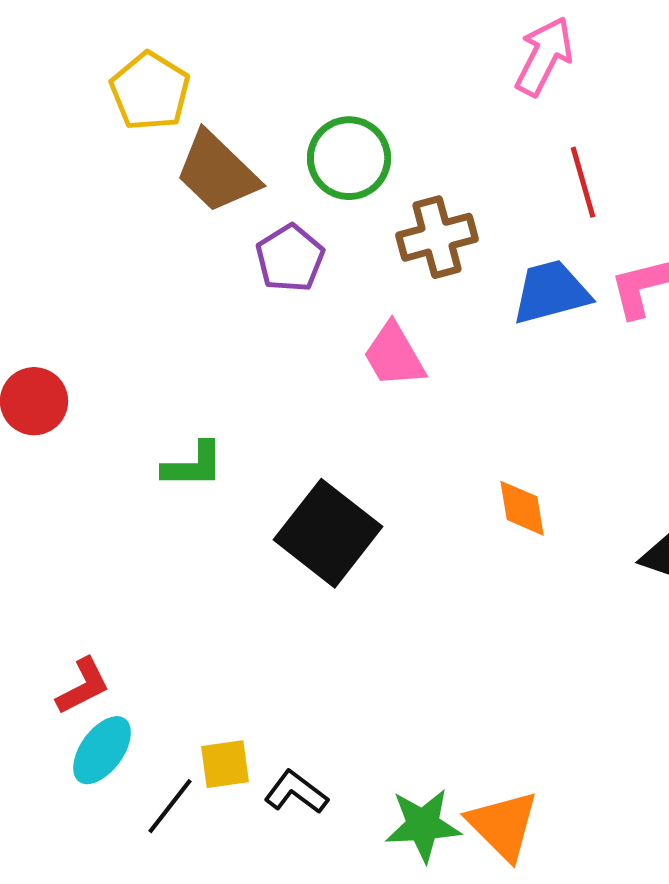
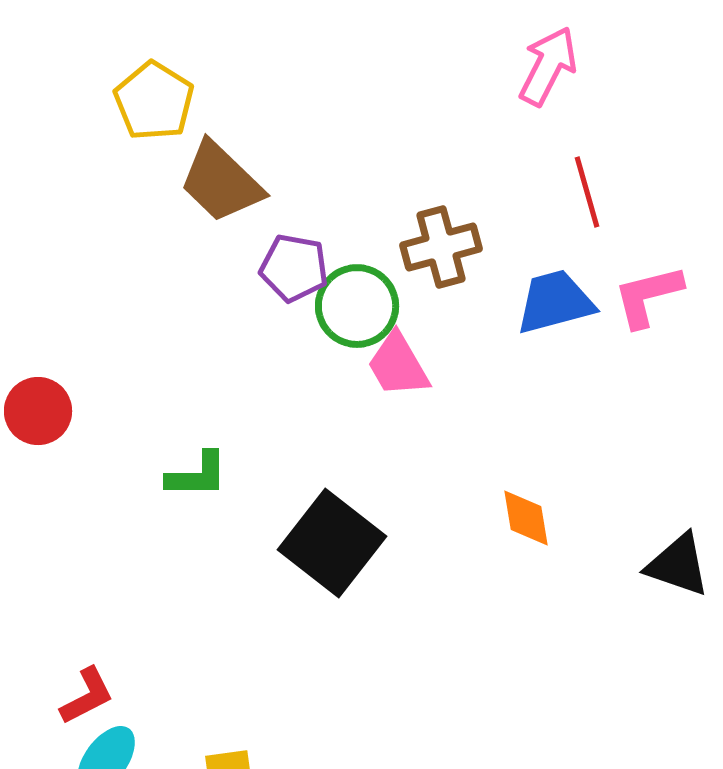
green circle: (349, 158) -> (357, 306), moved
purple pentagon: (290, 258) -> (294, 268), turned -30

